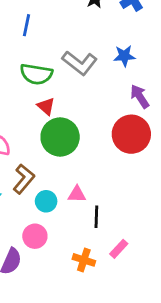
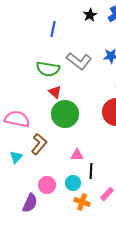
blue line: (27, 25) -> (53, 29), moved
cyan circle: (46, 201) -> (73, 183), moved

